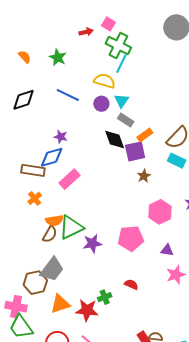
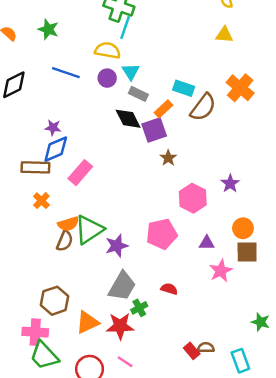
purple star: (61, 137) -> (53, 128), moved
cyan rectangle: (177, 161) -> (184, 88), moved
gray trapezoid: (52, 269) -> (122, 286), moved

